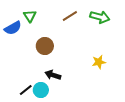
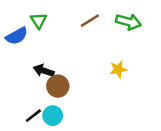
brown circle: (45, 46) -> (58, 86), moved
yellow star: (99, 62) -> (118, 69), moved
black arrow: (53, 75) -> (44, 71), moved

